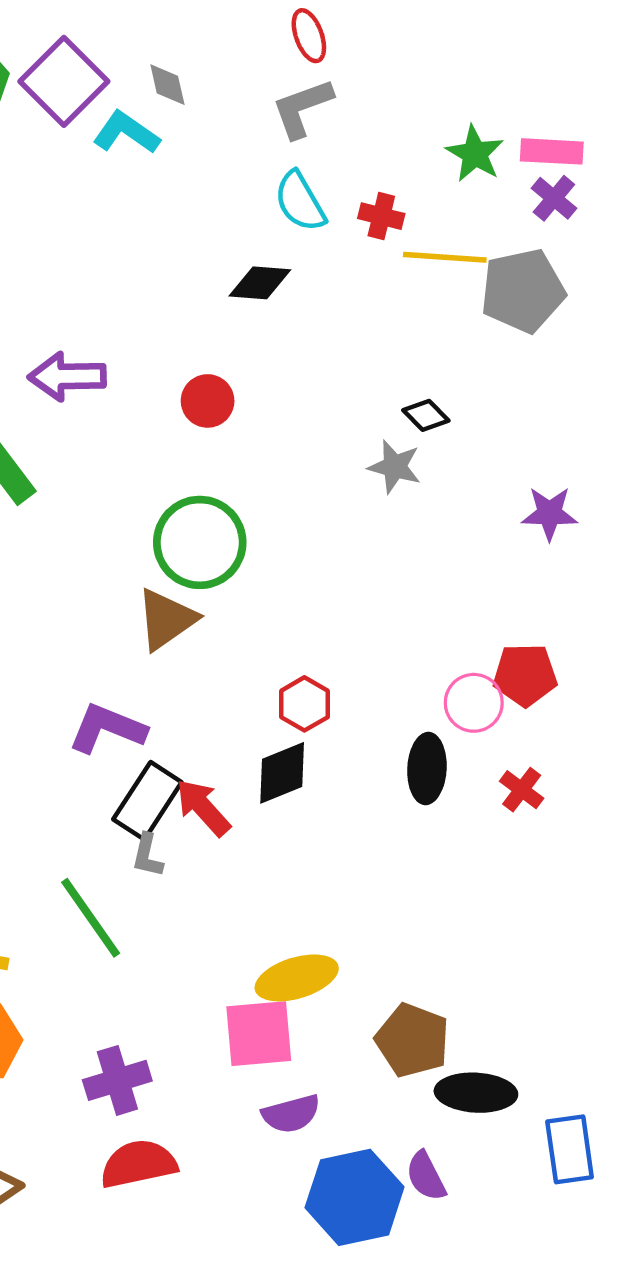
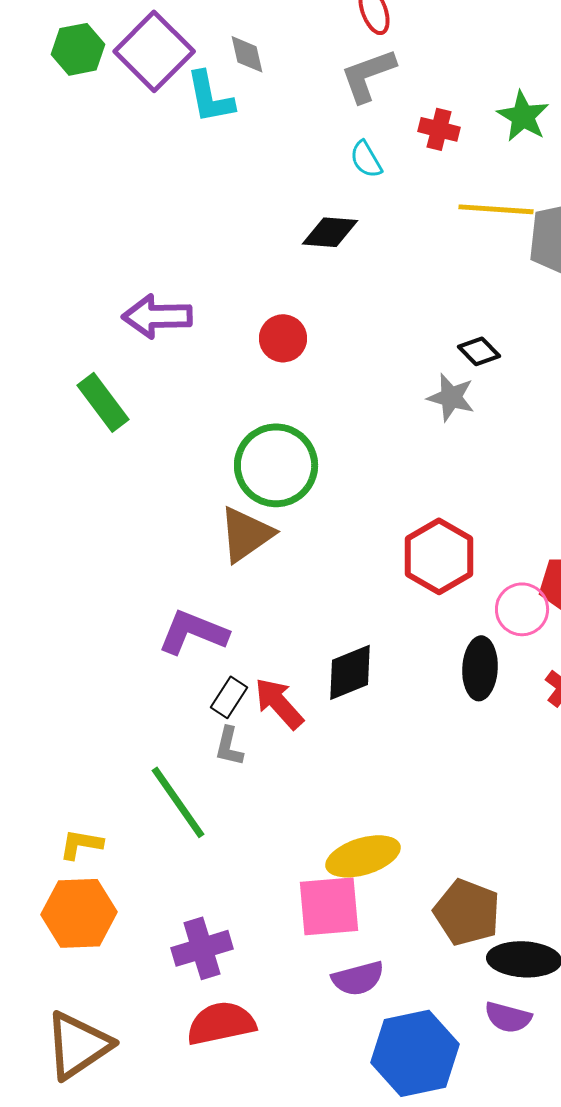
cyan L-shape: (126, 133) -> (210, 97), turned -136
cyan semicircle: (300, 202) -> (366, 159), size x0.7
red cross: (381, 216) -> (439, 129), moved
red hexagon: (304, 704) -> (439, 556), moved, size x1.5
black rectangle: (147, 801) -> (229, 697), size x0.6
purple semicircle: (426, 1176) -> (508, 1017), moved, turned -48

